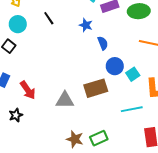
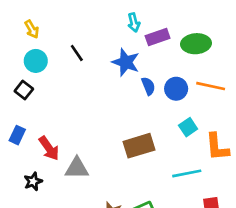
blue star: (86, 25) -> (126, 62), size x1.5
blue circle: (115, 66) -> (176, 89), moved
gray triangle: (65, 100) -> (77, 168), moved

